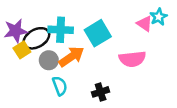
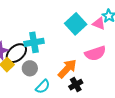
cyan square: (98, 33) -> (76, 24), moved
orange arrow: (71, 57) -> (67, 69), moved
cyan semicircle: (60, 86) -> (43, 87), turned 77

